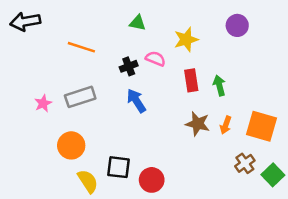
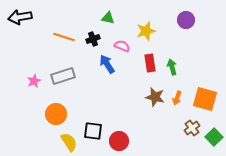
black cross: (129, 66) -> (93, 39), moved
blue arrow: (136, 101) -> (107, 64), moved

